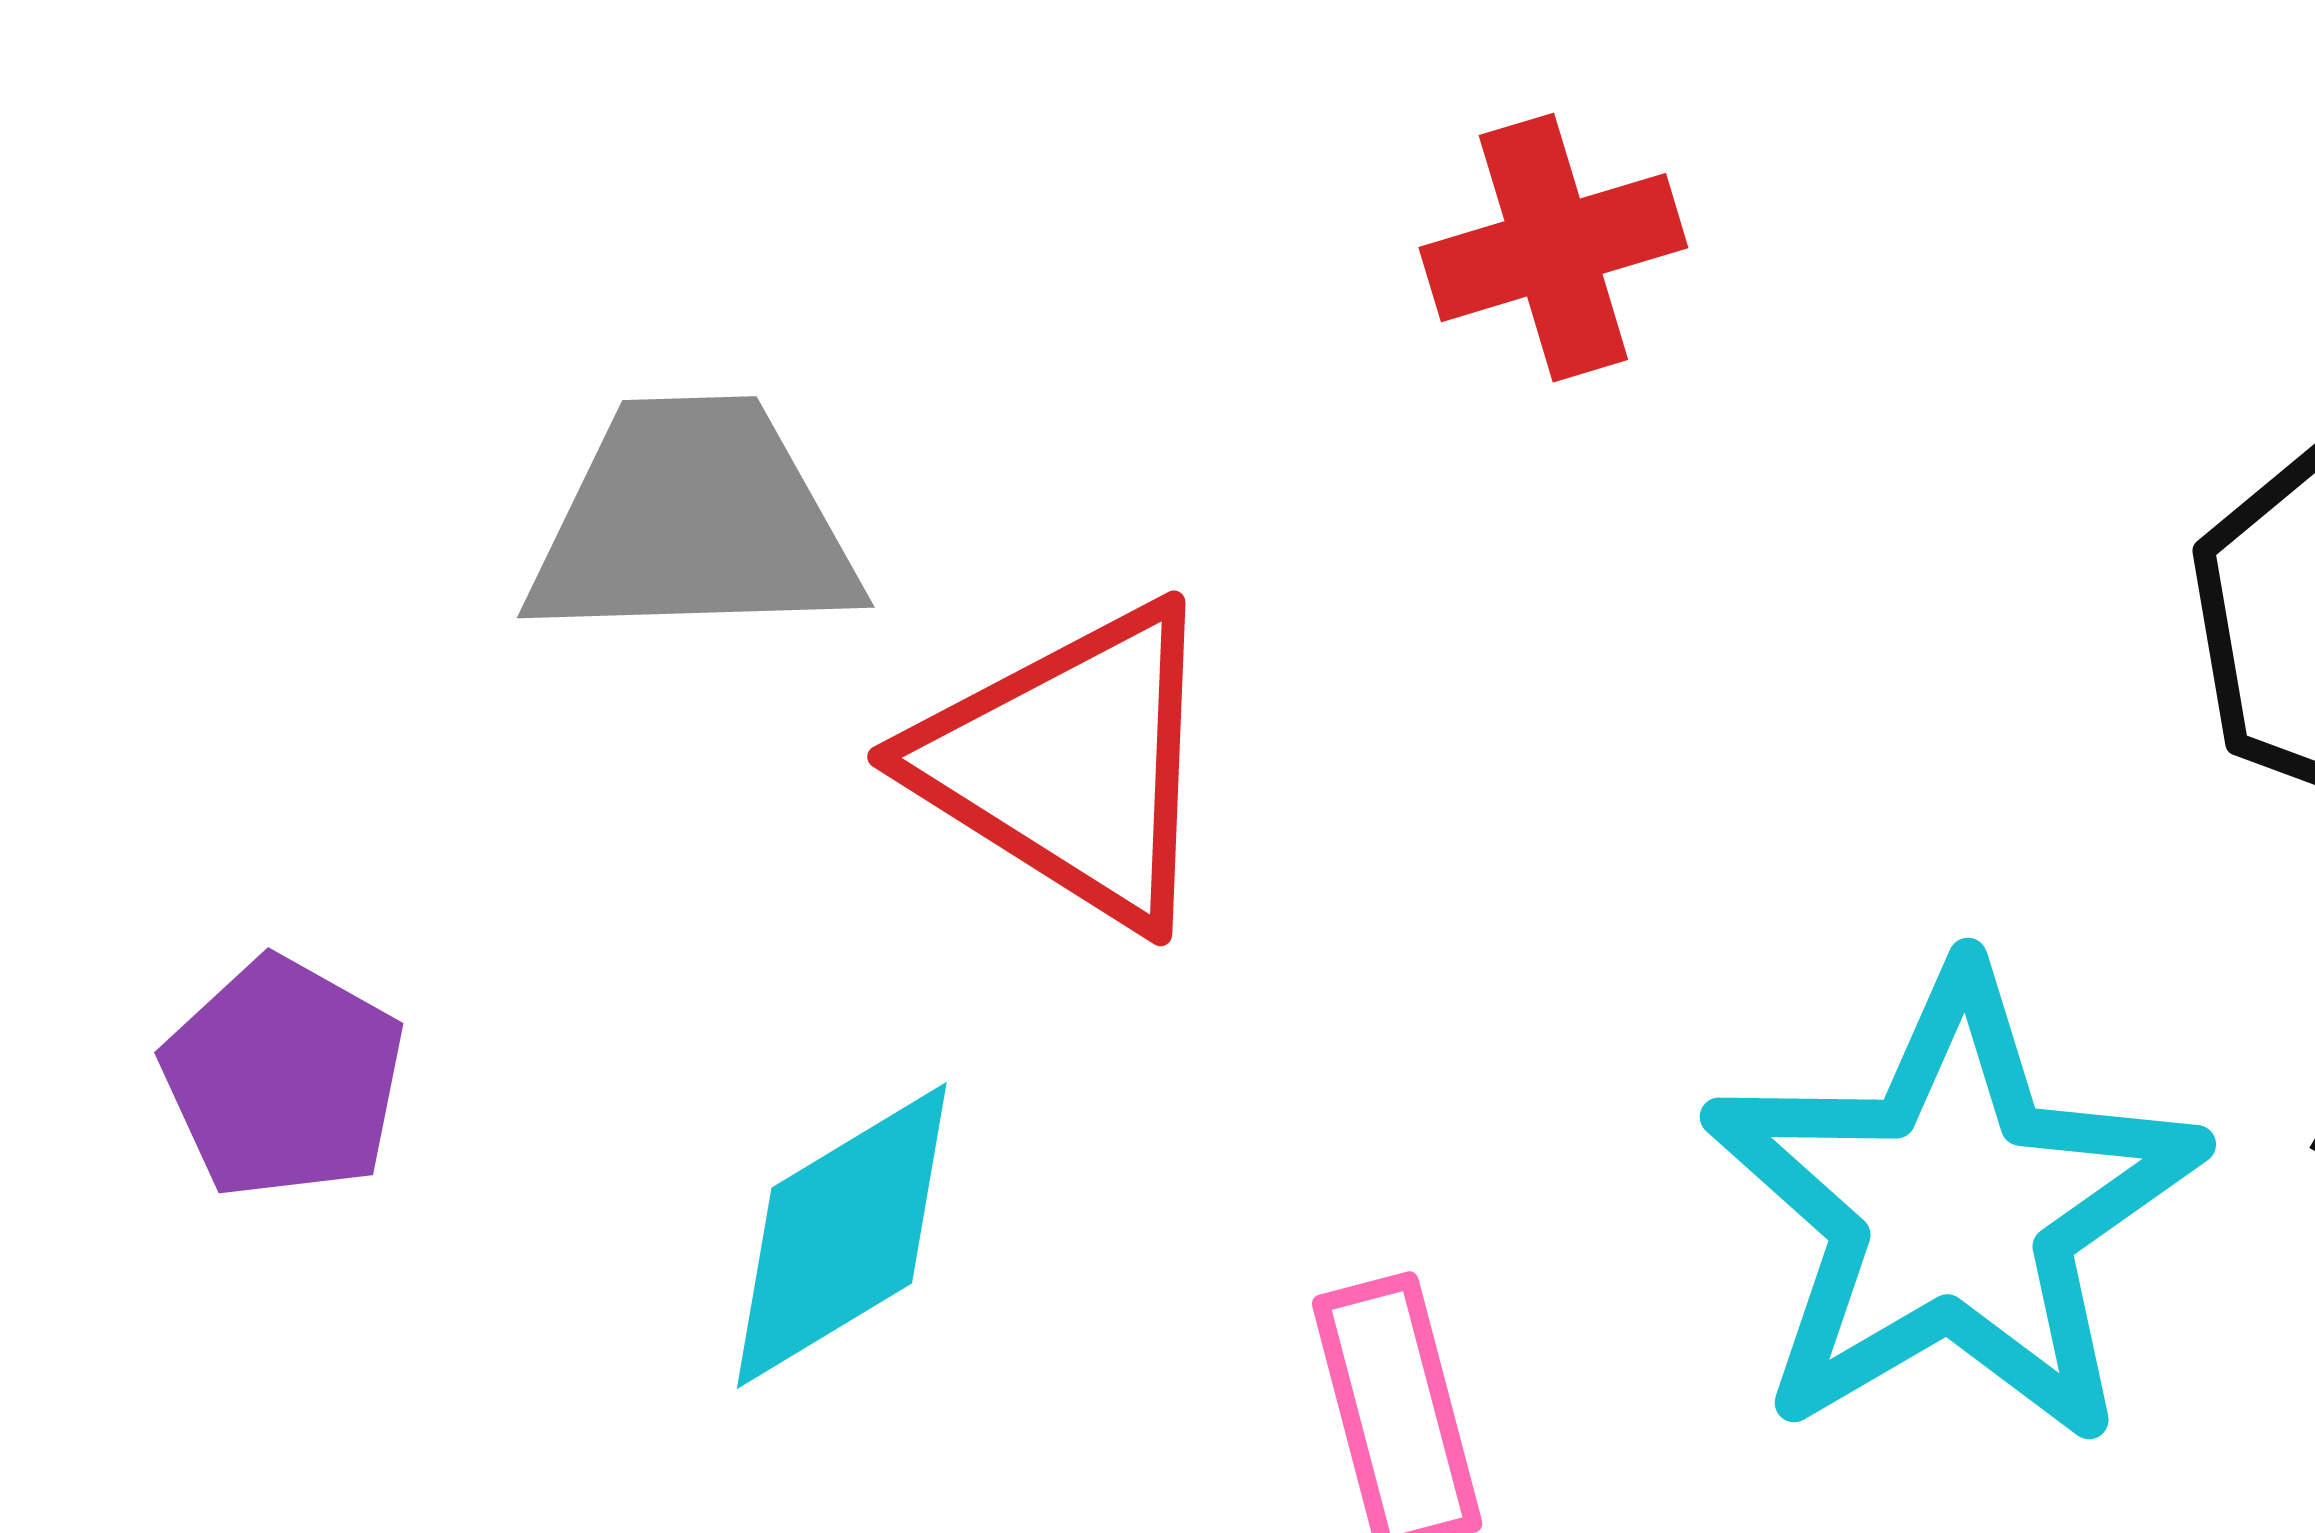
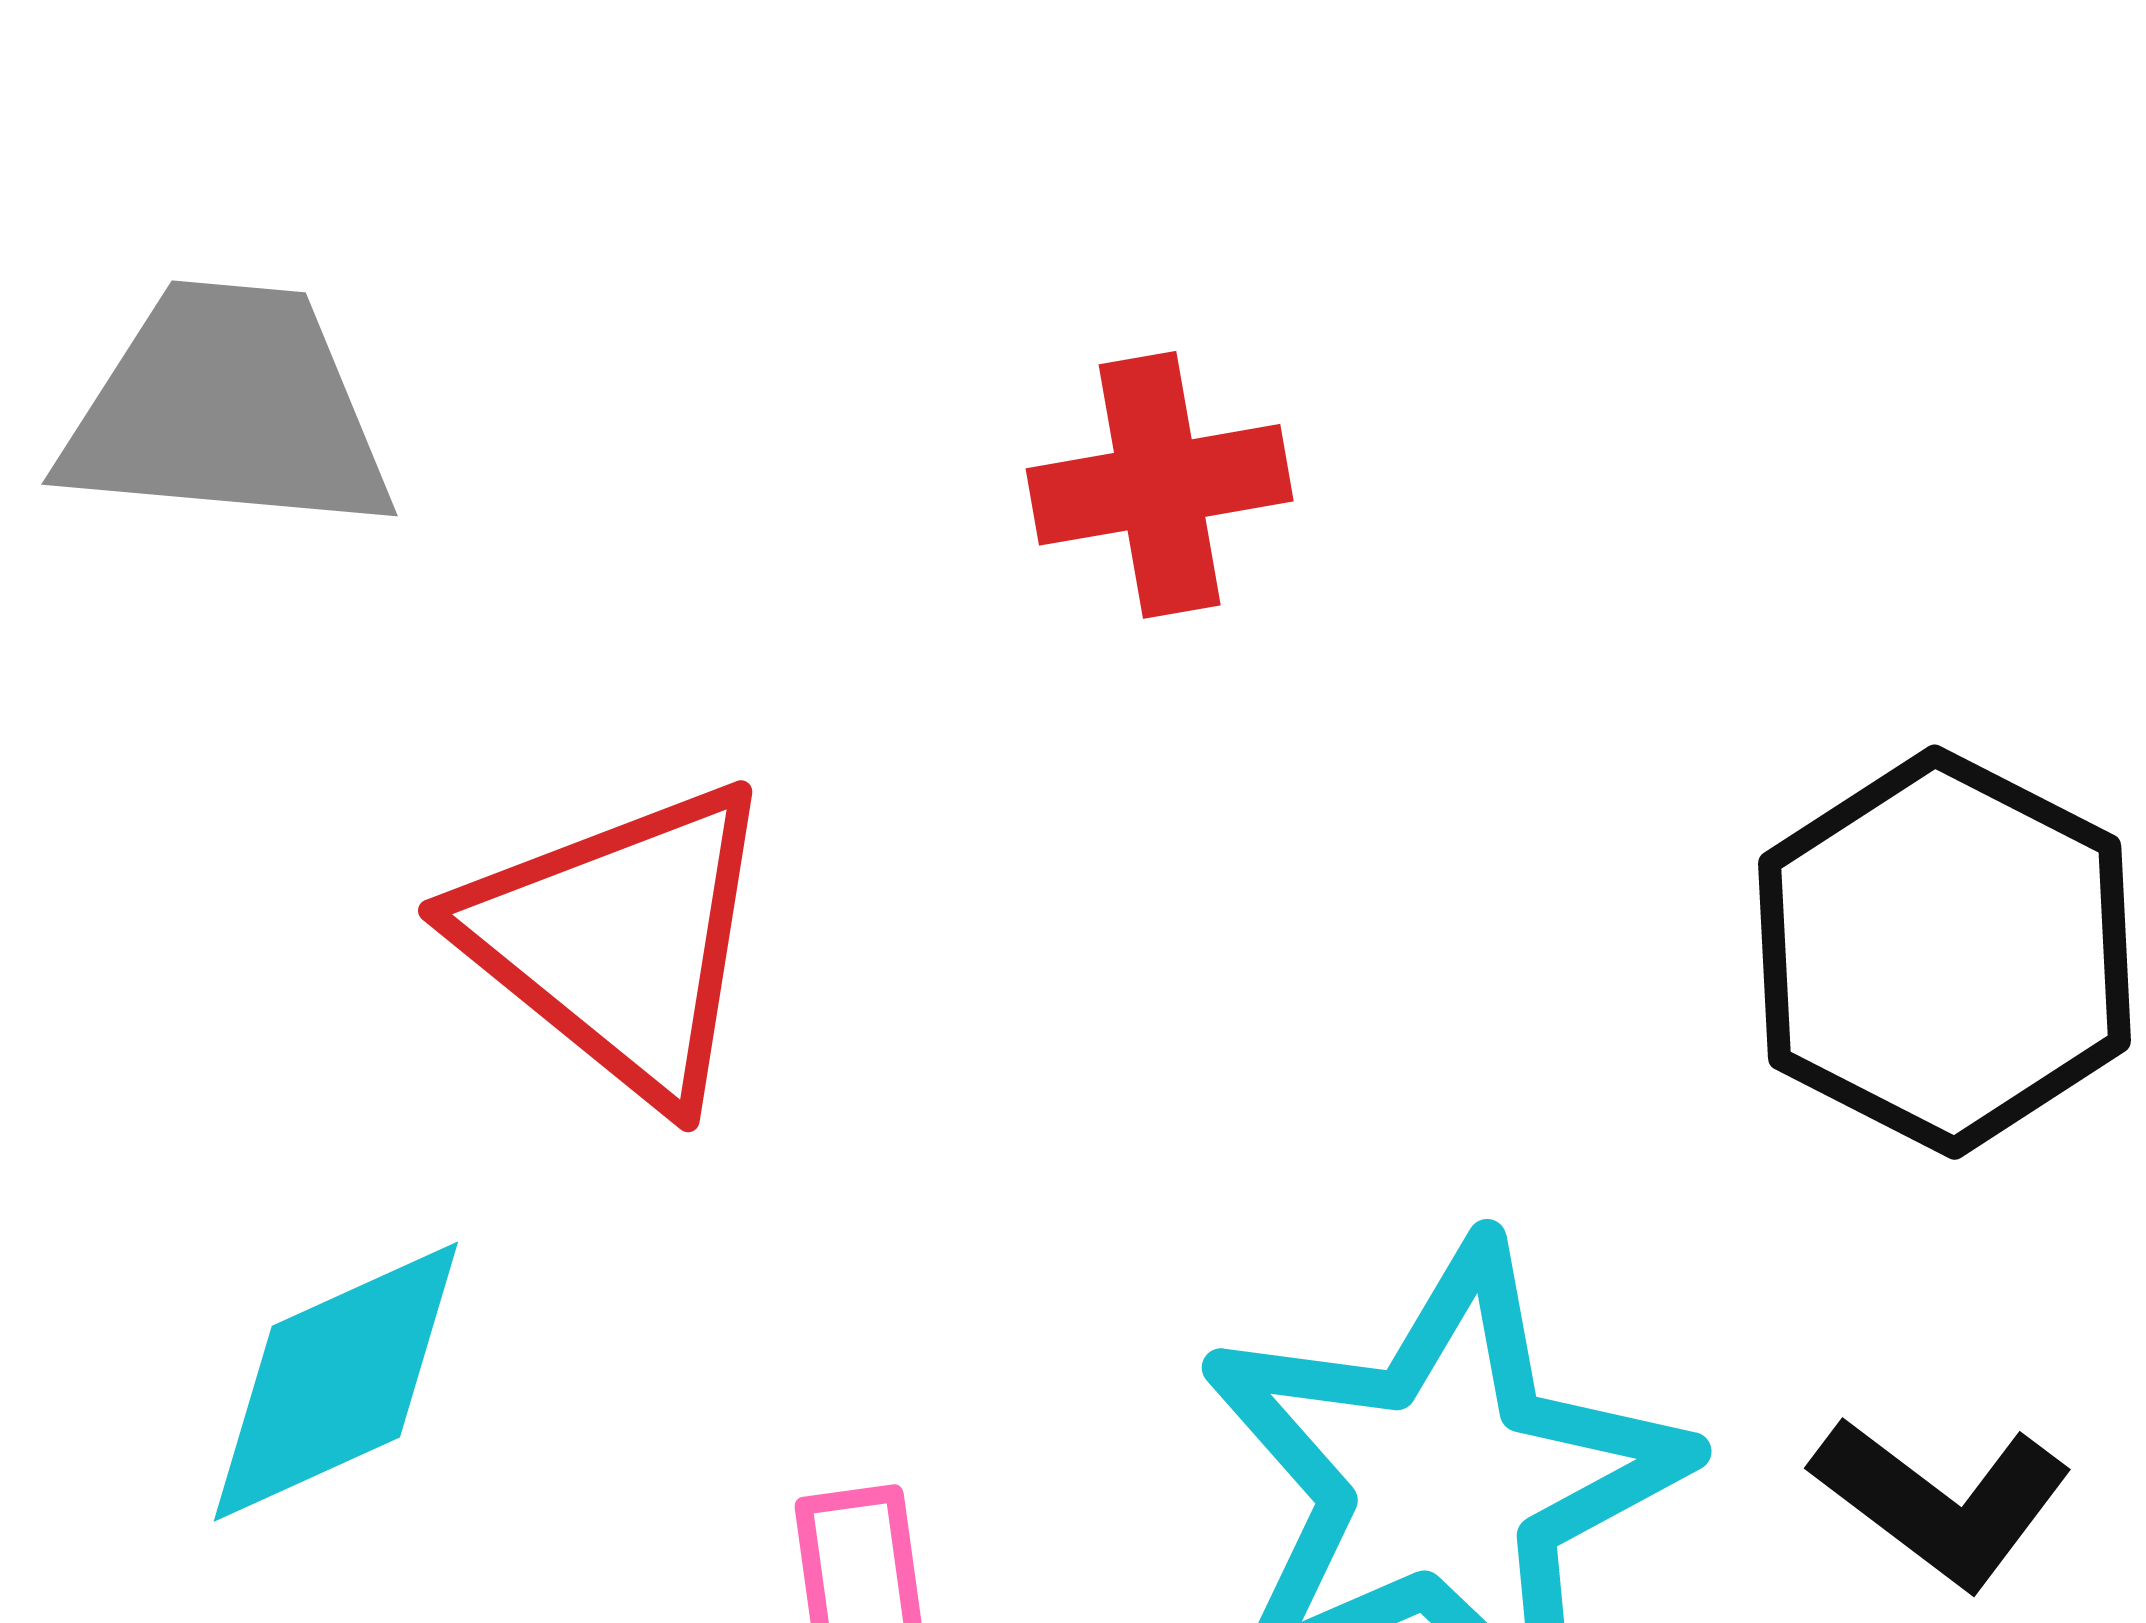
gray trapezoid: (693, 522) -> (228, 410), moved

